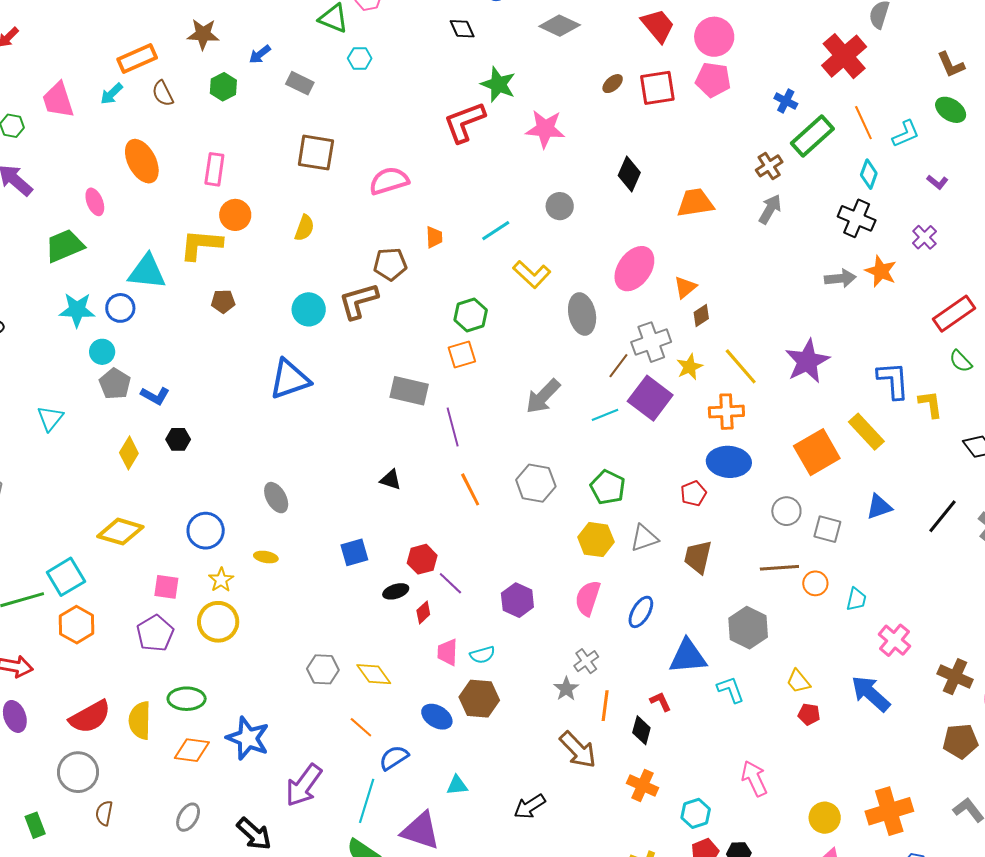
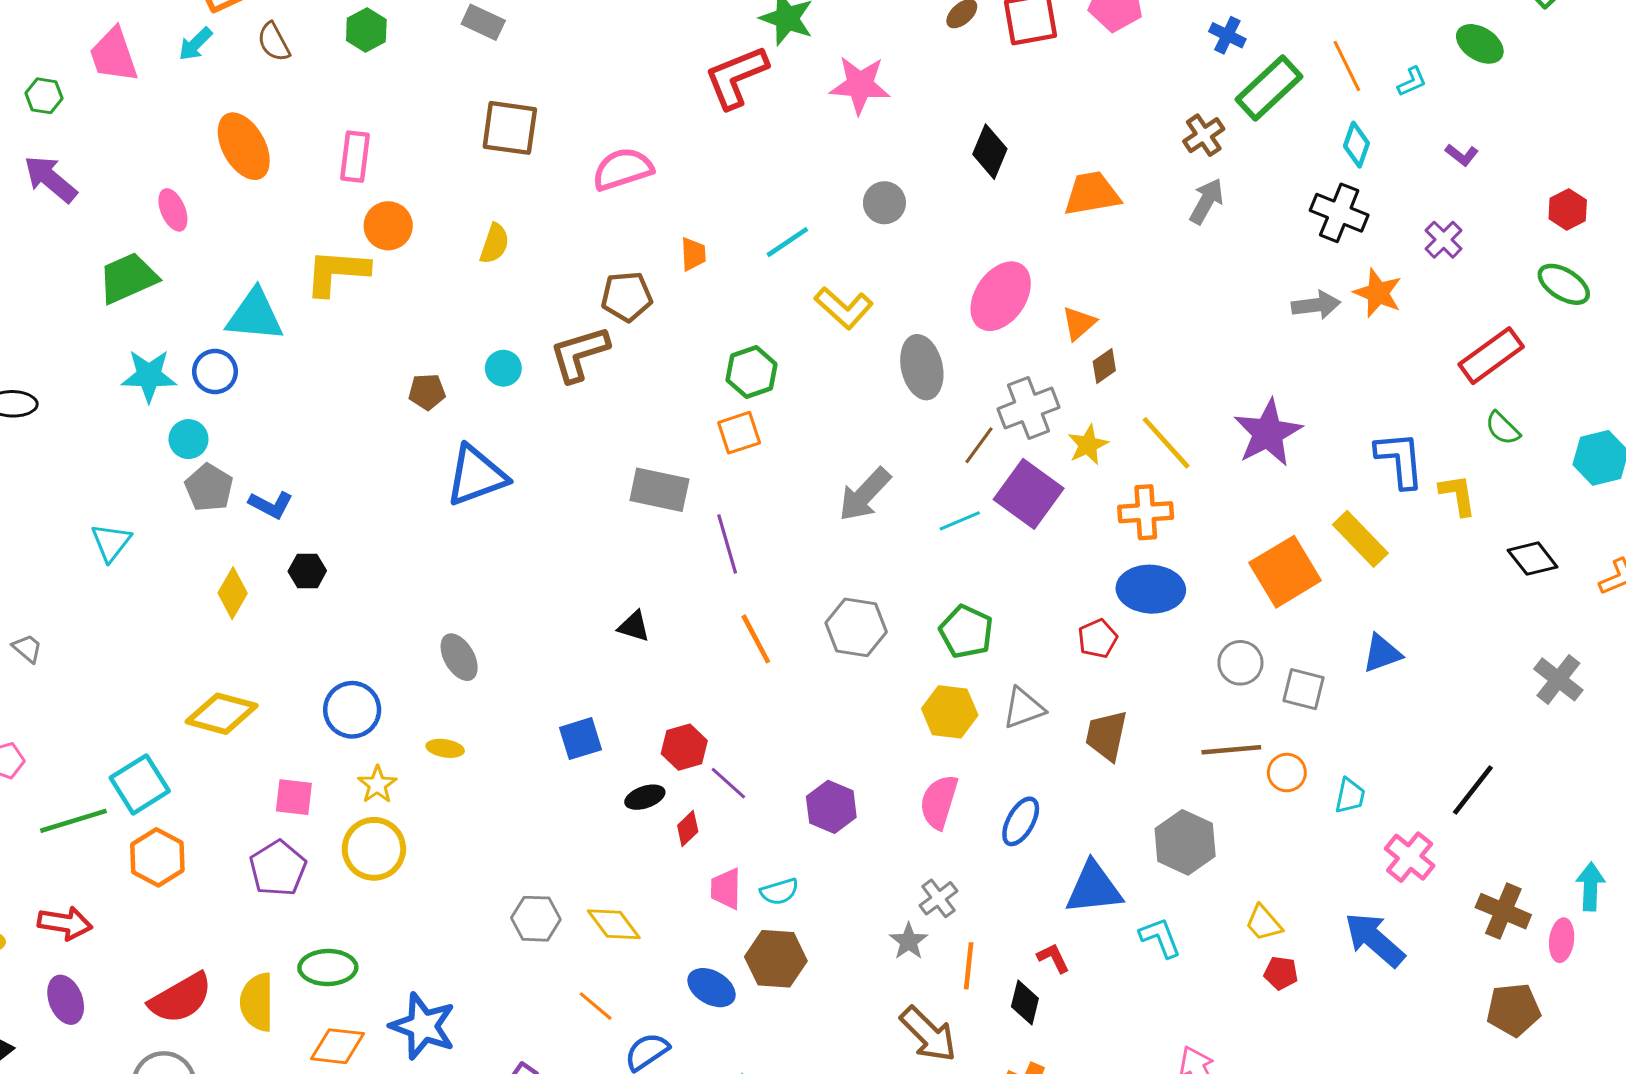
cyan L-shape: (906, 134) -> (1412, 82), size x0.7
brown pentagon: (223, 301) -> (427, 392), moved
cyan circle: (309, 309) -> (503, 368), size x0.7
black line: (943, 516) -> (1473, 790), moved

